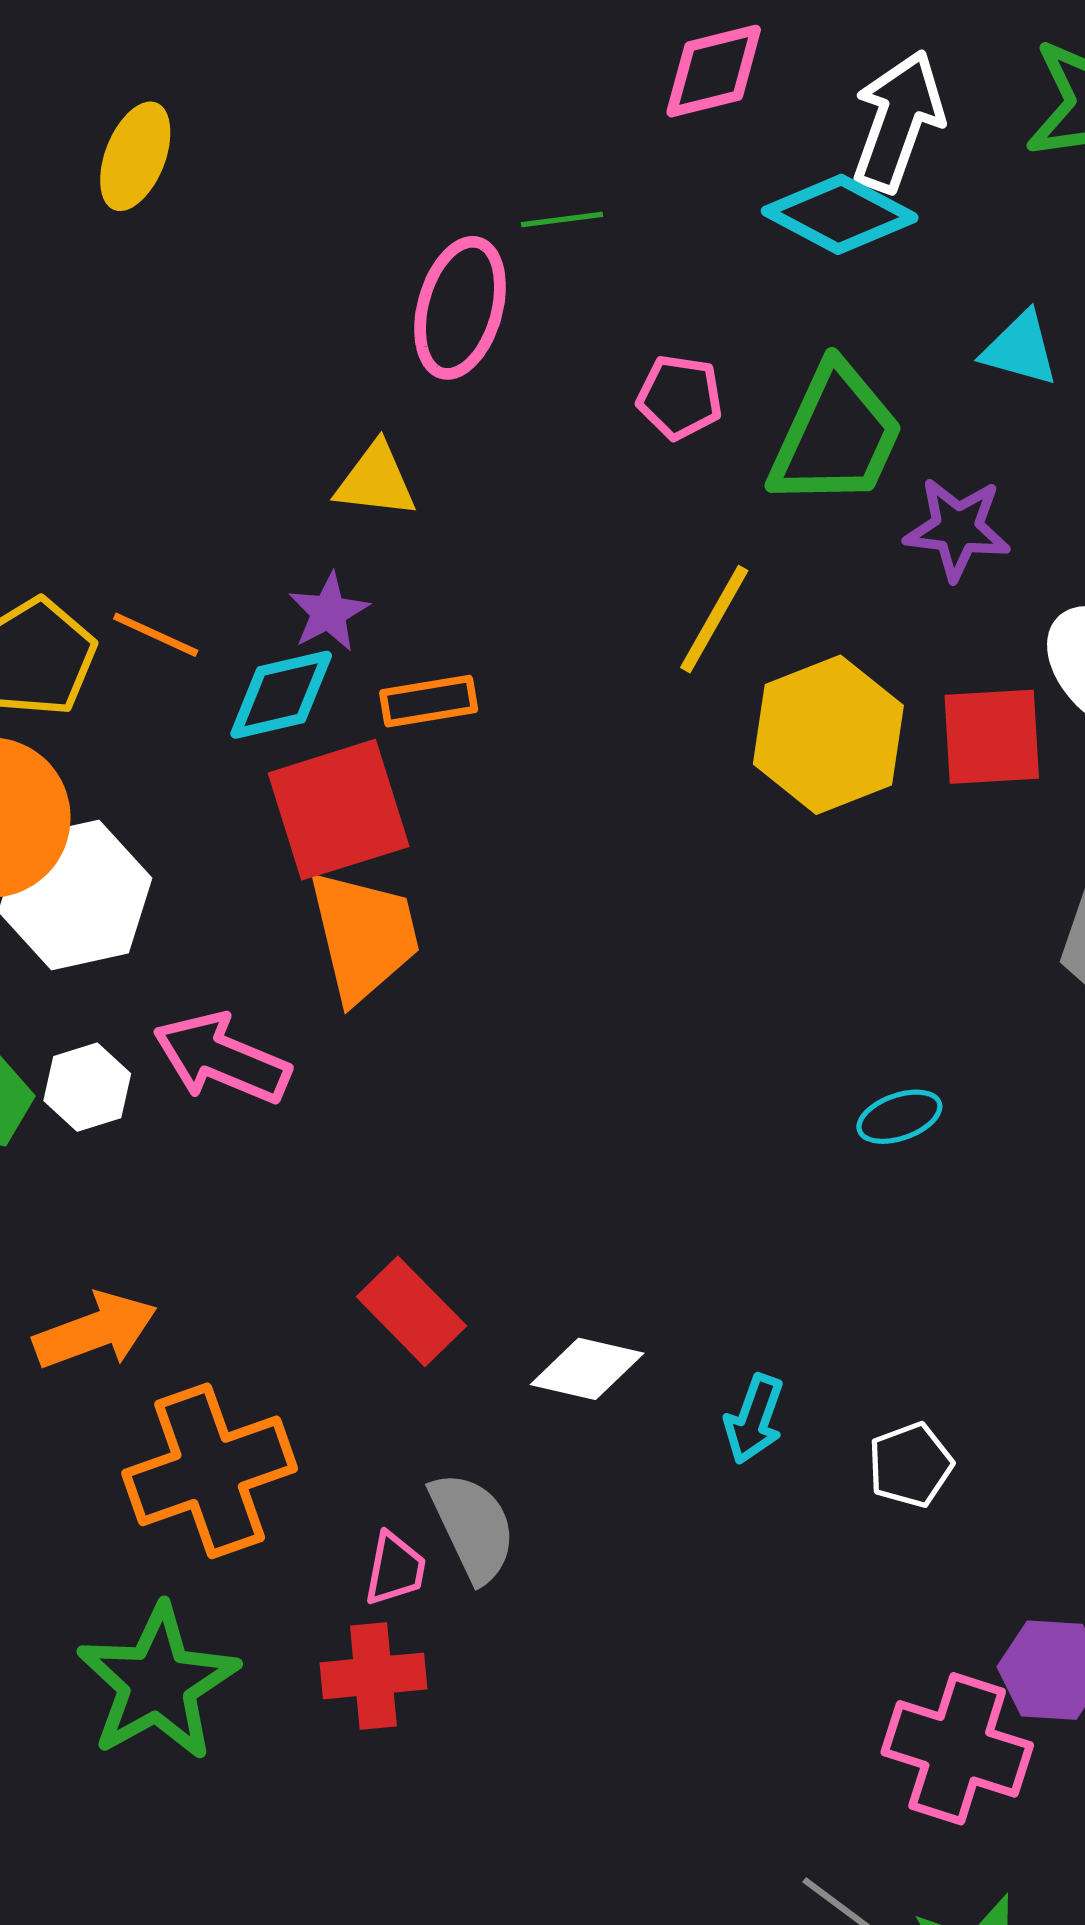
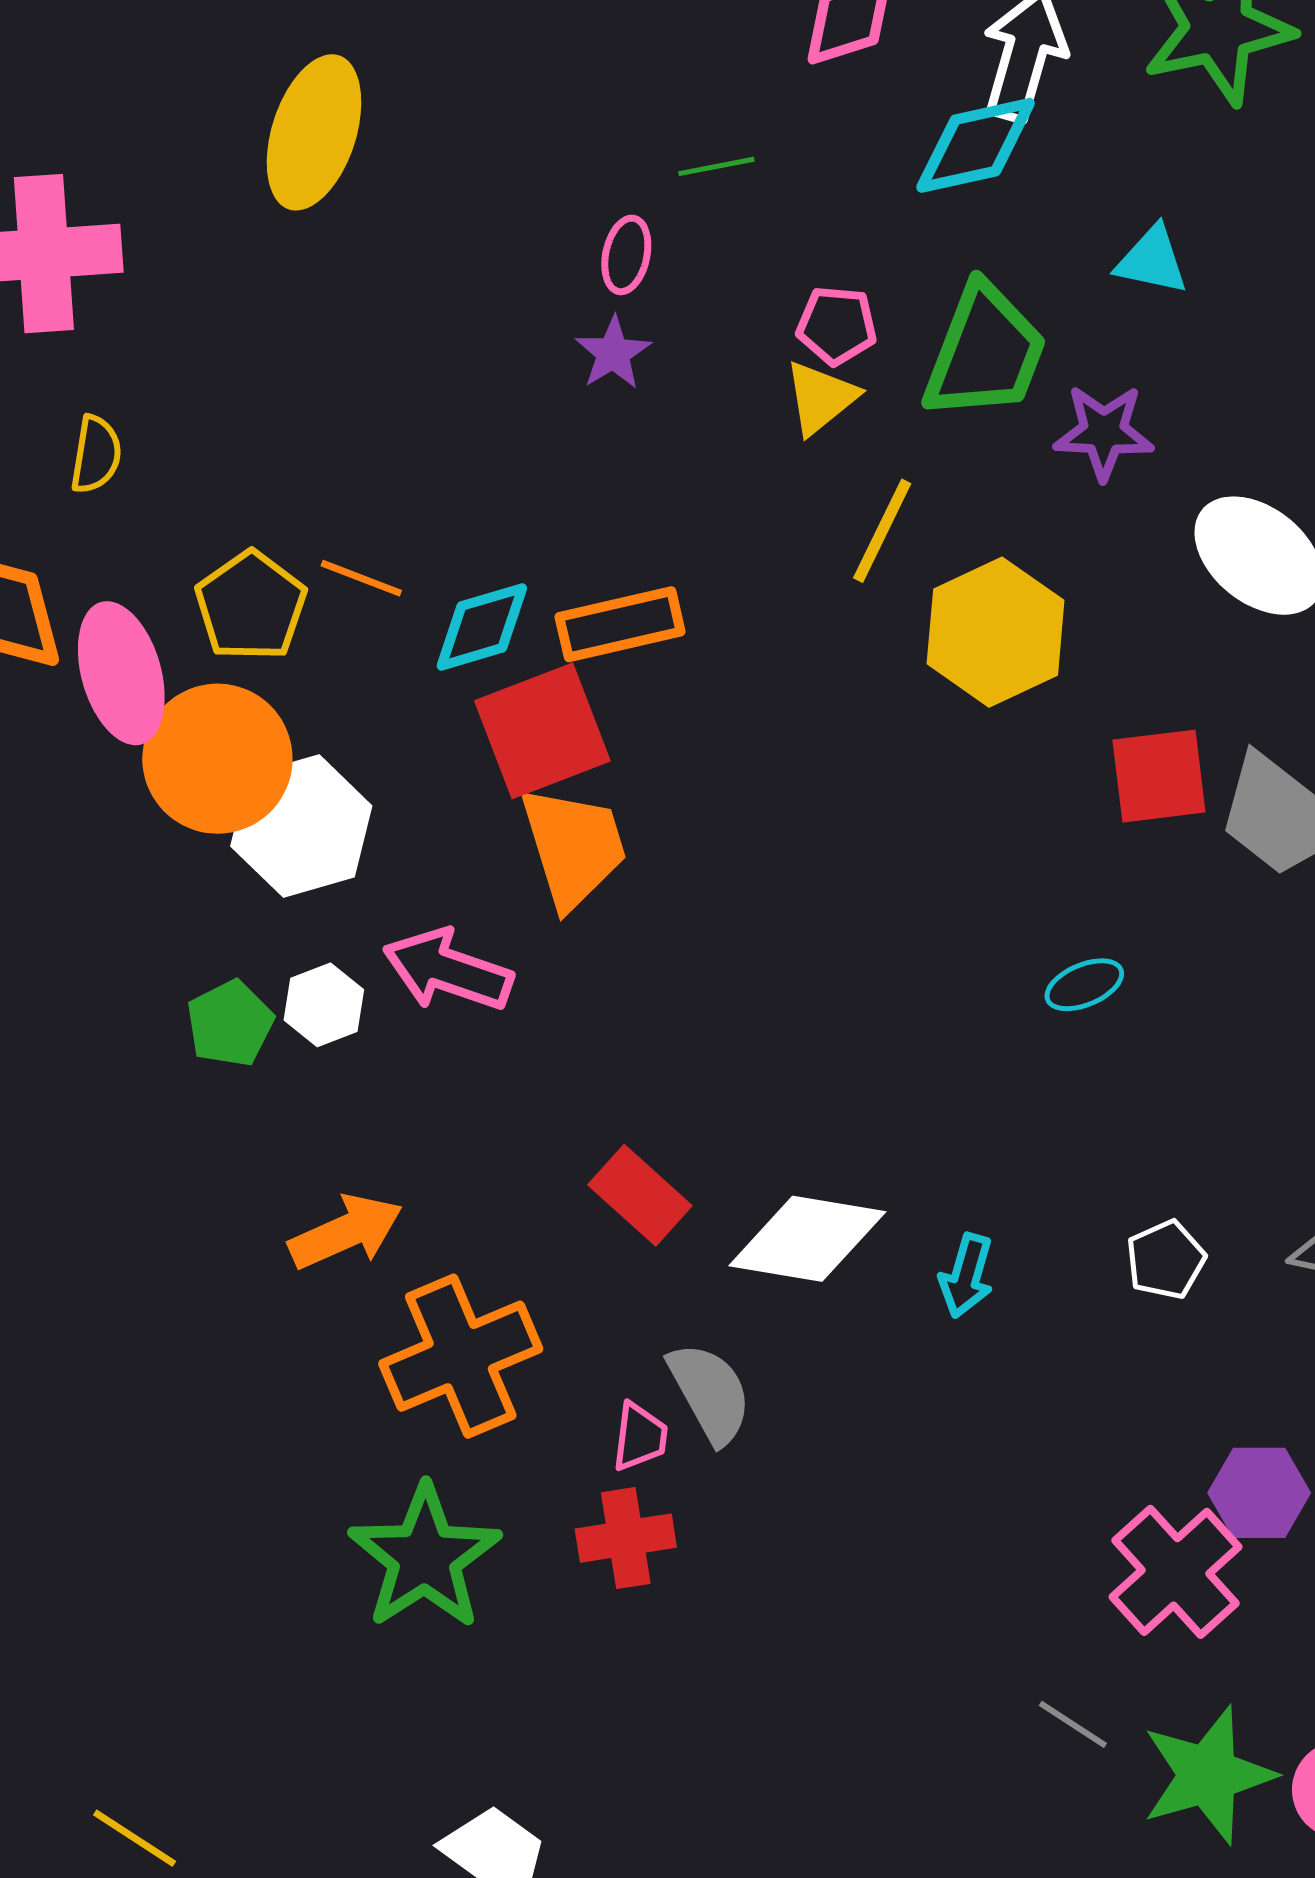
yellow ellipse: (135, 156) -> (314, 132), size x1.5
cyan diamond: (840, 214) -> (976, 145), turned -37
pink ellipse: (460, 308) -> (626, 255), size x0.6
yellow triangle: (376, 480) -> (821, 398), moved, turned -42
purple star: (329, 612) -> (613, 353), moved
orange rectangle: (429, 701) -> (620, 624), size x1.4
red square: (992, 737) -> (1159, 776), moved
white diamond: (587, 1369) -> (807, 1239), size x1.5
white pentagon: (910, 1465) -> (1166, 1260), moved
pink cross: (957, 1749) -> (1176, 1572), turned 34

